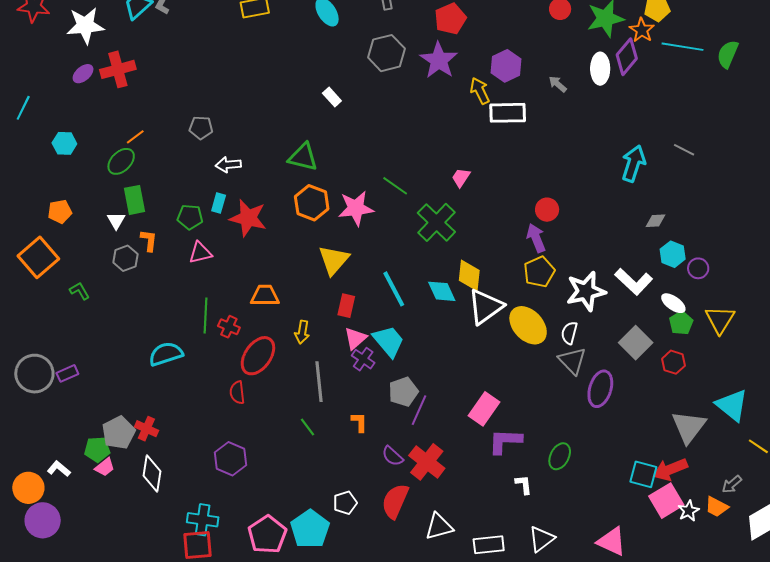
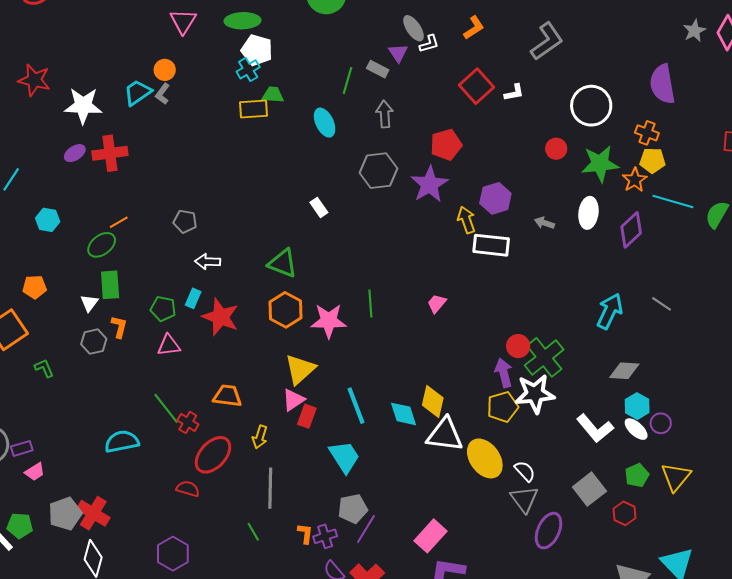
purple diamond: (627, 57) -> (631, 230), moved
gray arrow: (558, 84) -> (544, 223), turned -30
green line: (395, 186) -> (370, 303), turned 44
gray diamond: (655, 221) -> (624, 371), size x1.4
green cross: (436, 222) -> (544, 357), moved
white star: (586, 291) -> (535, 394), moved
white ellipse: (673, 303) -> (636, 429), moved
white triangle: (485, 307) -> (445, 435), turned 36
green line: (206, 316) -> (166, 408), turned -48
white semicircle: (569, 333) -> (525, 471), turned 115
pink triangle: (355, 338) -> (293, 400), moved
purple cross: (363, 359) -> (325, 536), moved, turned 30
red semicircle: (237, 392) -> (188, 489), turned 105
red cross: (146, 429) -> (93, 513), size x1.4
green pentagon: (97, 449) -> (20, 526), moved
pink trapezoid: (105, 467) -> (35, 472), moved

